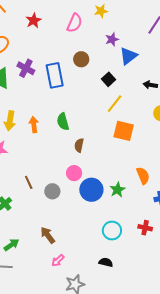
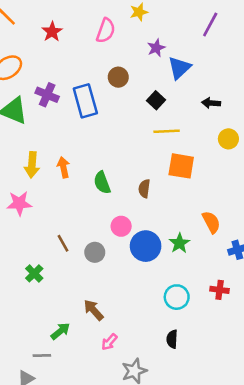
yellow line: (115, 104) -> (167, 131), turned 54
green semicircle: (63, 122) -> (102, 183), moved
brown semicircle: (79, 145) -> (144, 189), moved
green arrow: (11, 245) -> (60, 331), moved
black semicircle: (106, 262) -> (172, 339), turned -96

